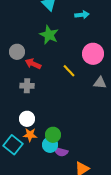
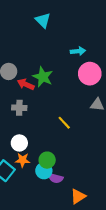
cyan arrow: (82, 15) -> (78, 51), moved
green star: (49, 35) -> (43, 77), moved
yellow line: (69, 71) -> (64, 123), moved

